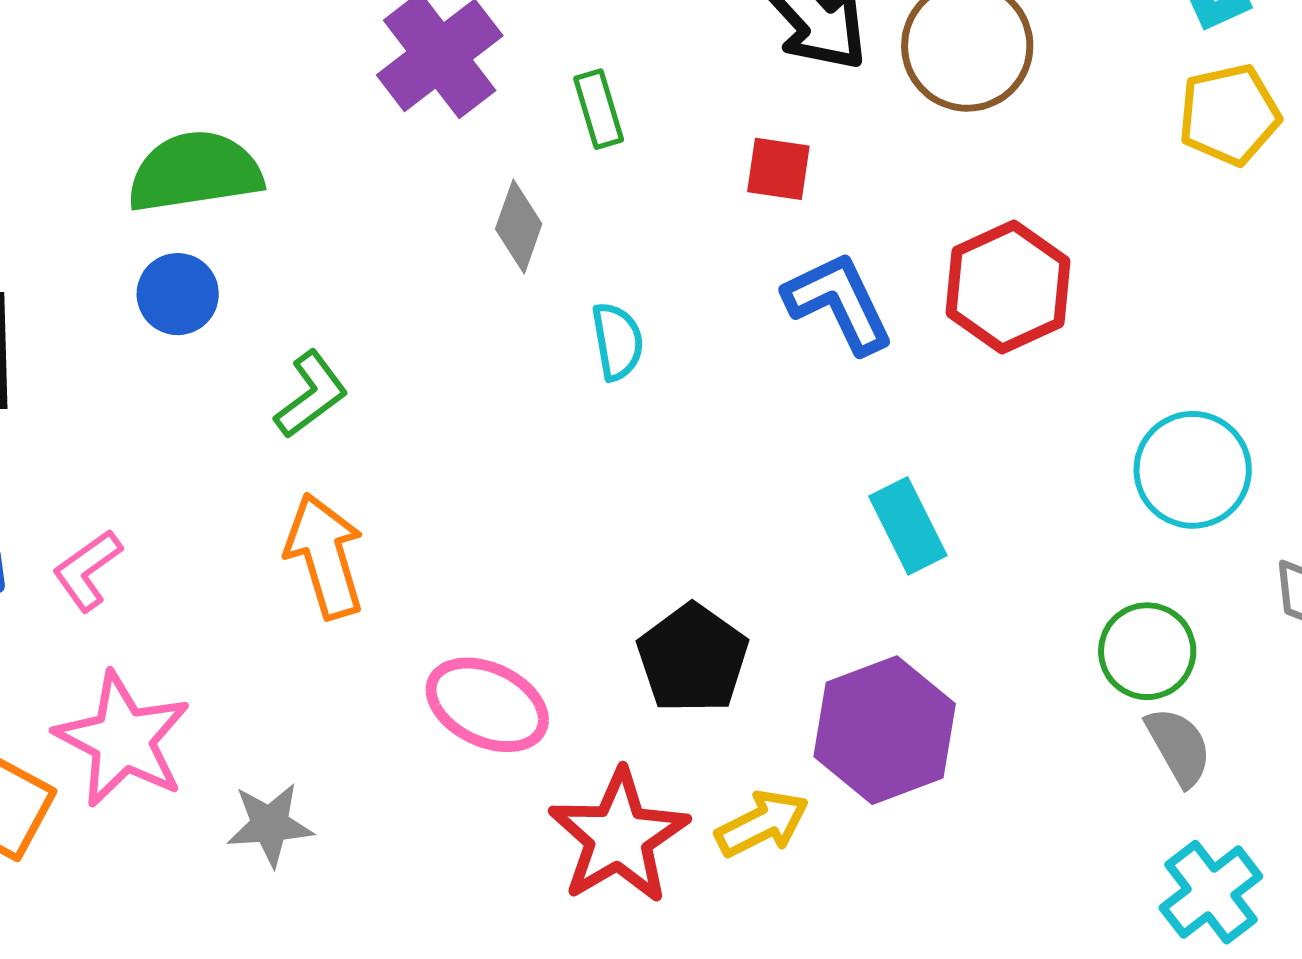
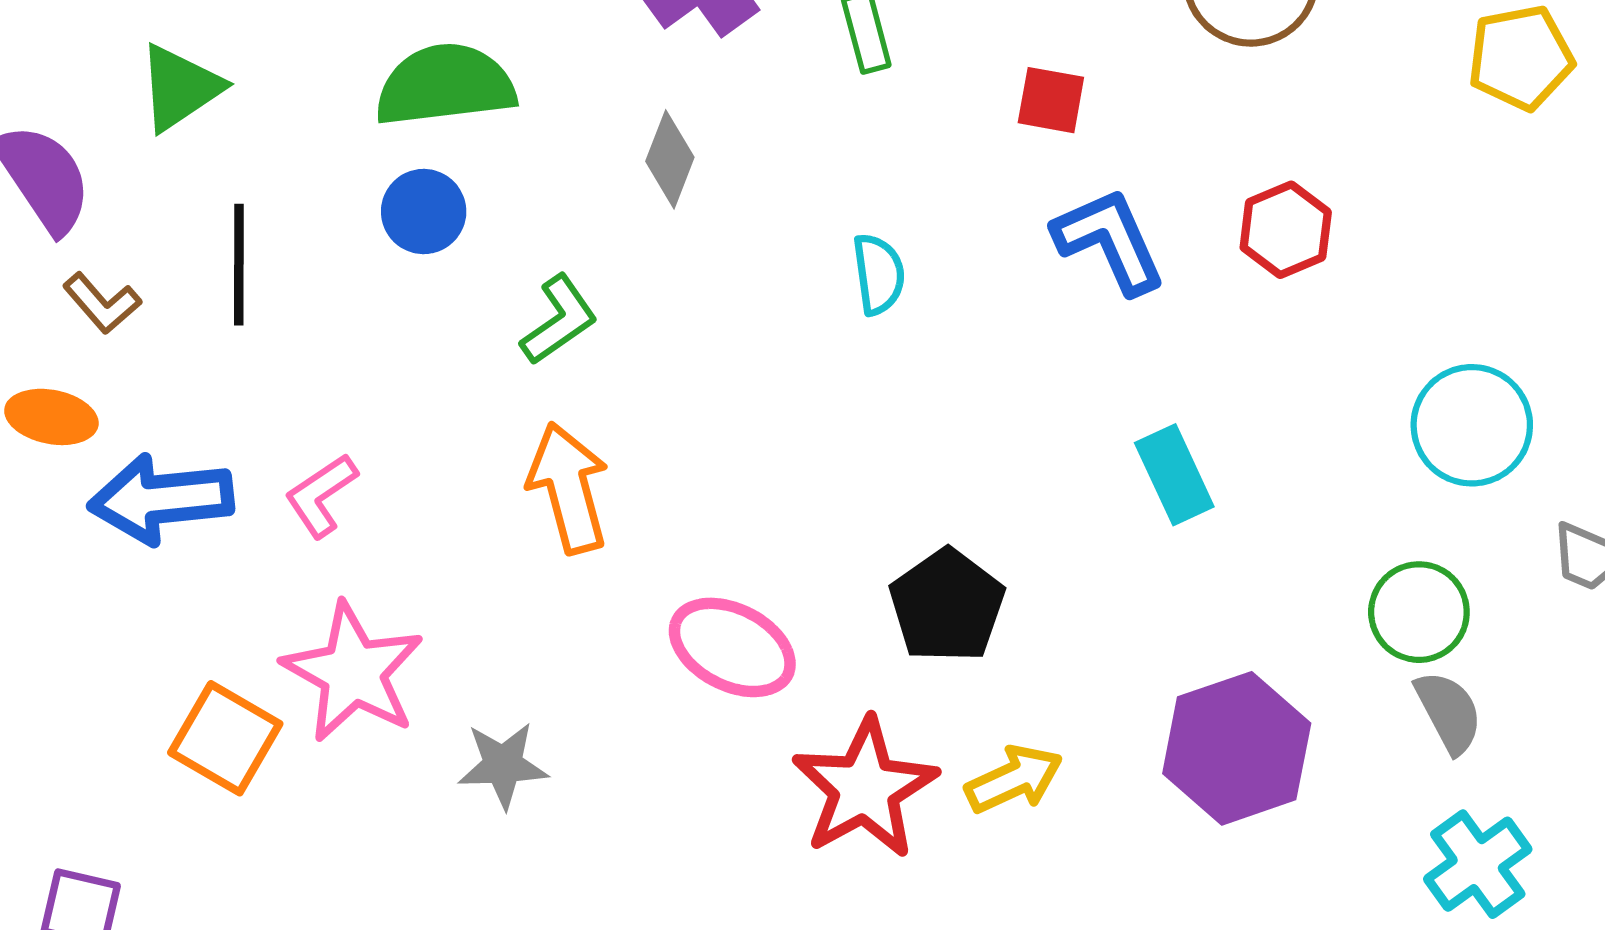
gray diamond: (519, 226) -> (670, 159), moved
red hexagon: (1008, 287) -> (1286, 230), size x0.7
purple hexagon: (885, 730) -> (1237, 748), moved

